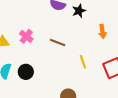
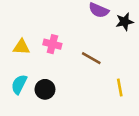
pink cross: (26, 36) -> (52, 44), turned -32

